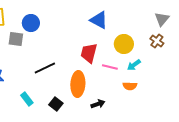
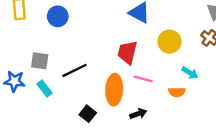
gray square: (16, 39) -> (40, 61), moved
cyan arrow: (134, 65) -> (190, 73), moved, turned -112
pink line: (110, 67) -> (143, 79), moved
cyan rectangle: (27, 99) -> (44, 88), moved

